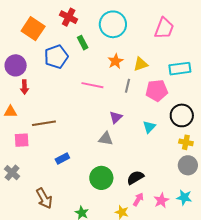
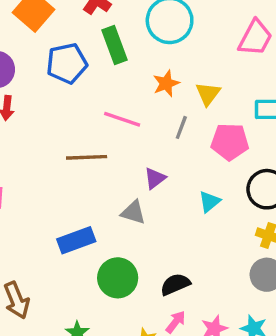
green rectangle: (83, 43) -> (115, 45), size x1.5
yellow triangle: (141, 64) -> (208, 94), turned -42
brown line: (44, 123) -> (87, 157), moved
blue rectangle: (62, 159) -> (76, 240), moved, size x1.5

